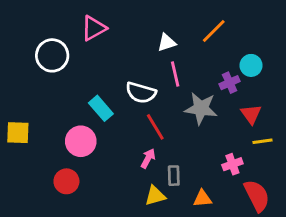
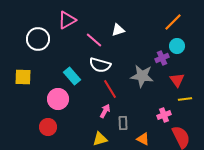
orange line: (214, 31) -> (173, 22), moved
pink line: (175, 74) -> (94, 40), moved, turned -36
yellow square: (18, 133) -> (23, 77), moved
yellow triangle: (155, 196) -> (100, 139), moved
orange triangle: (202, 198) -> (143, 139), turned 32

